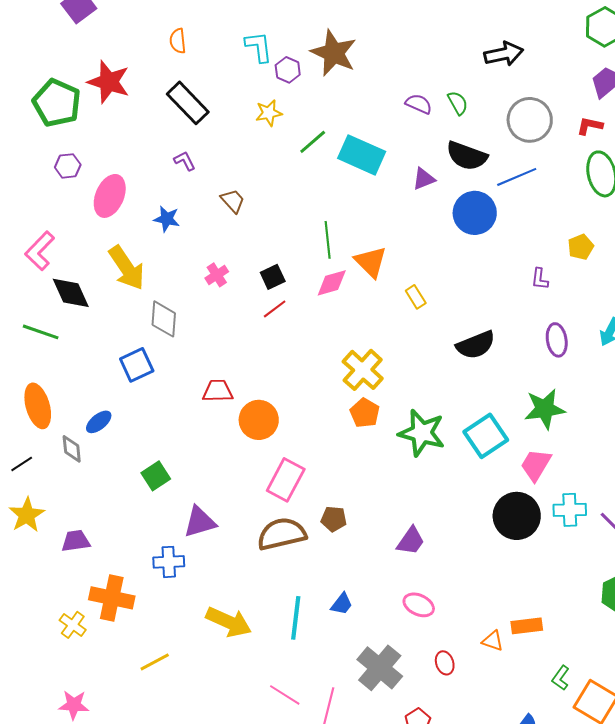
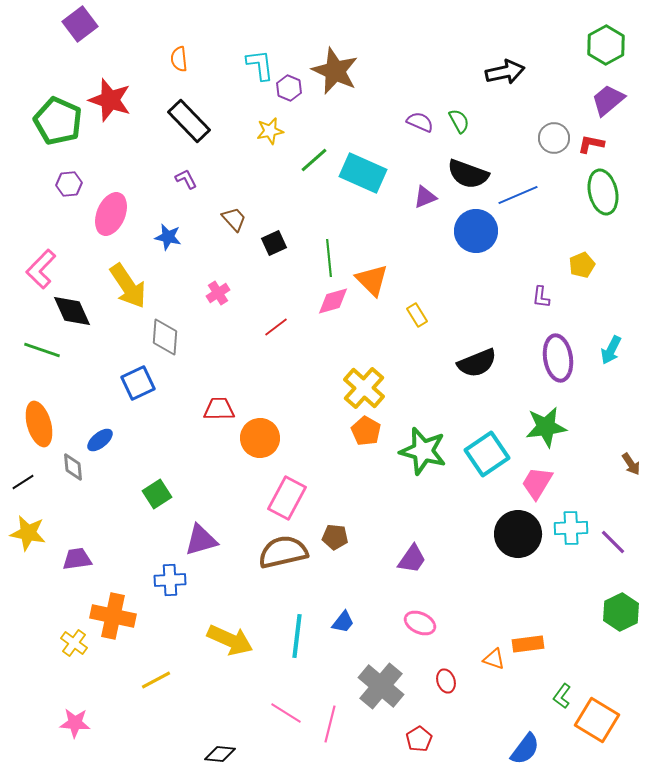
gray circle: (530, 120) -> (554, 138), moved, size x0.7
black square: (273, 277) -> (274, 243), moved
purple ellipse: (557, 340) -> (558, 358), size x1.4
yellow star: (27, 515) -> (28, 533), turned -30

